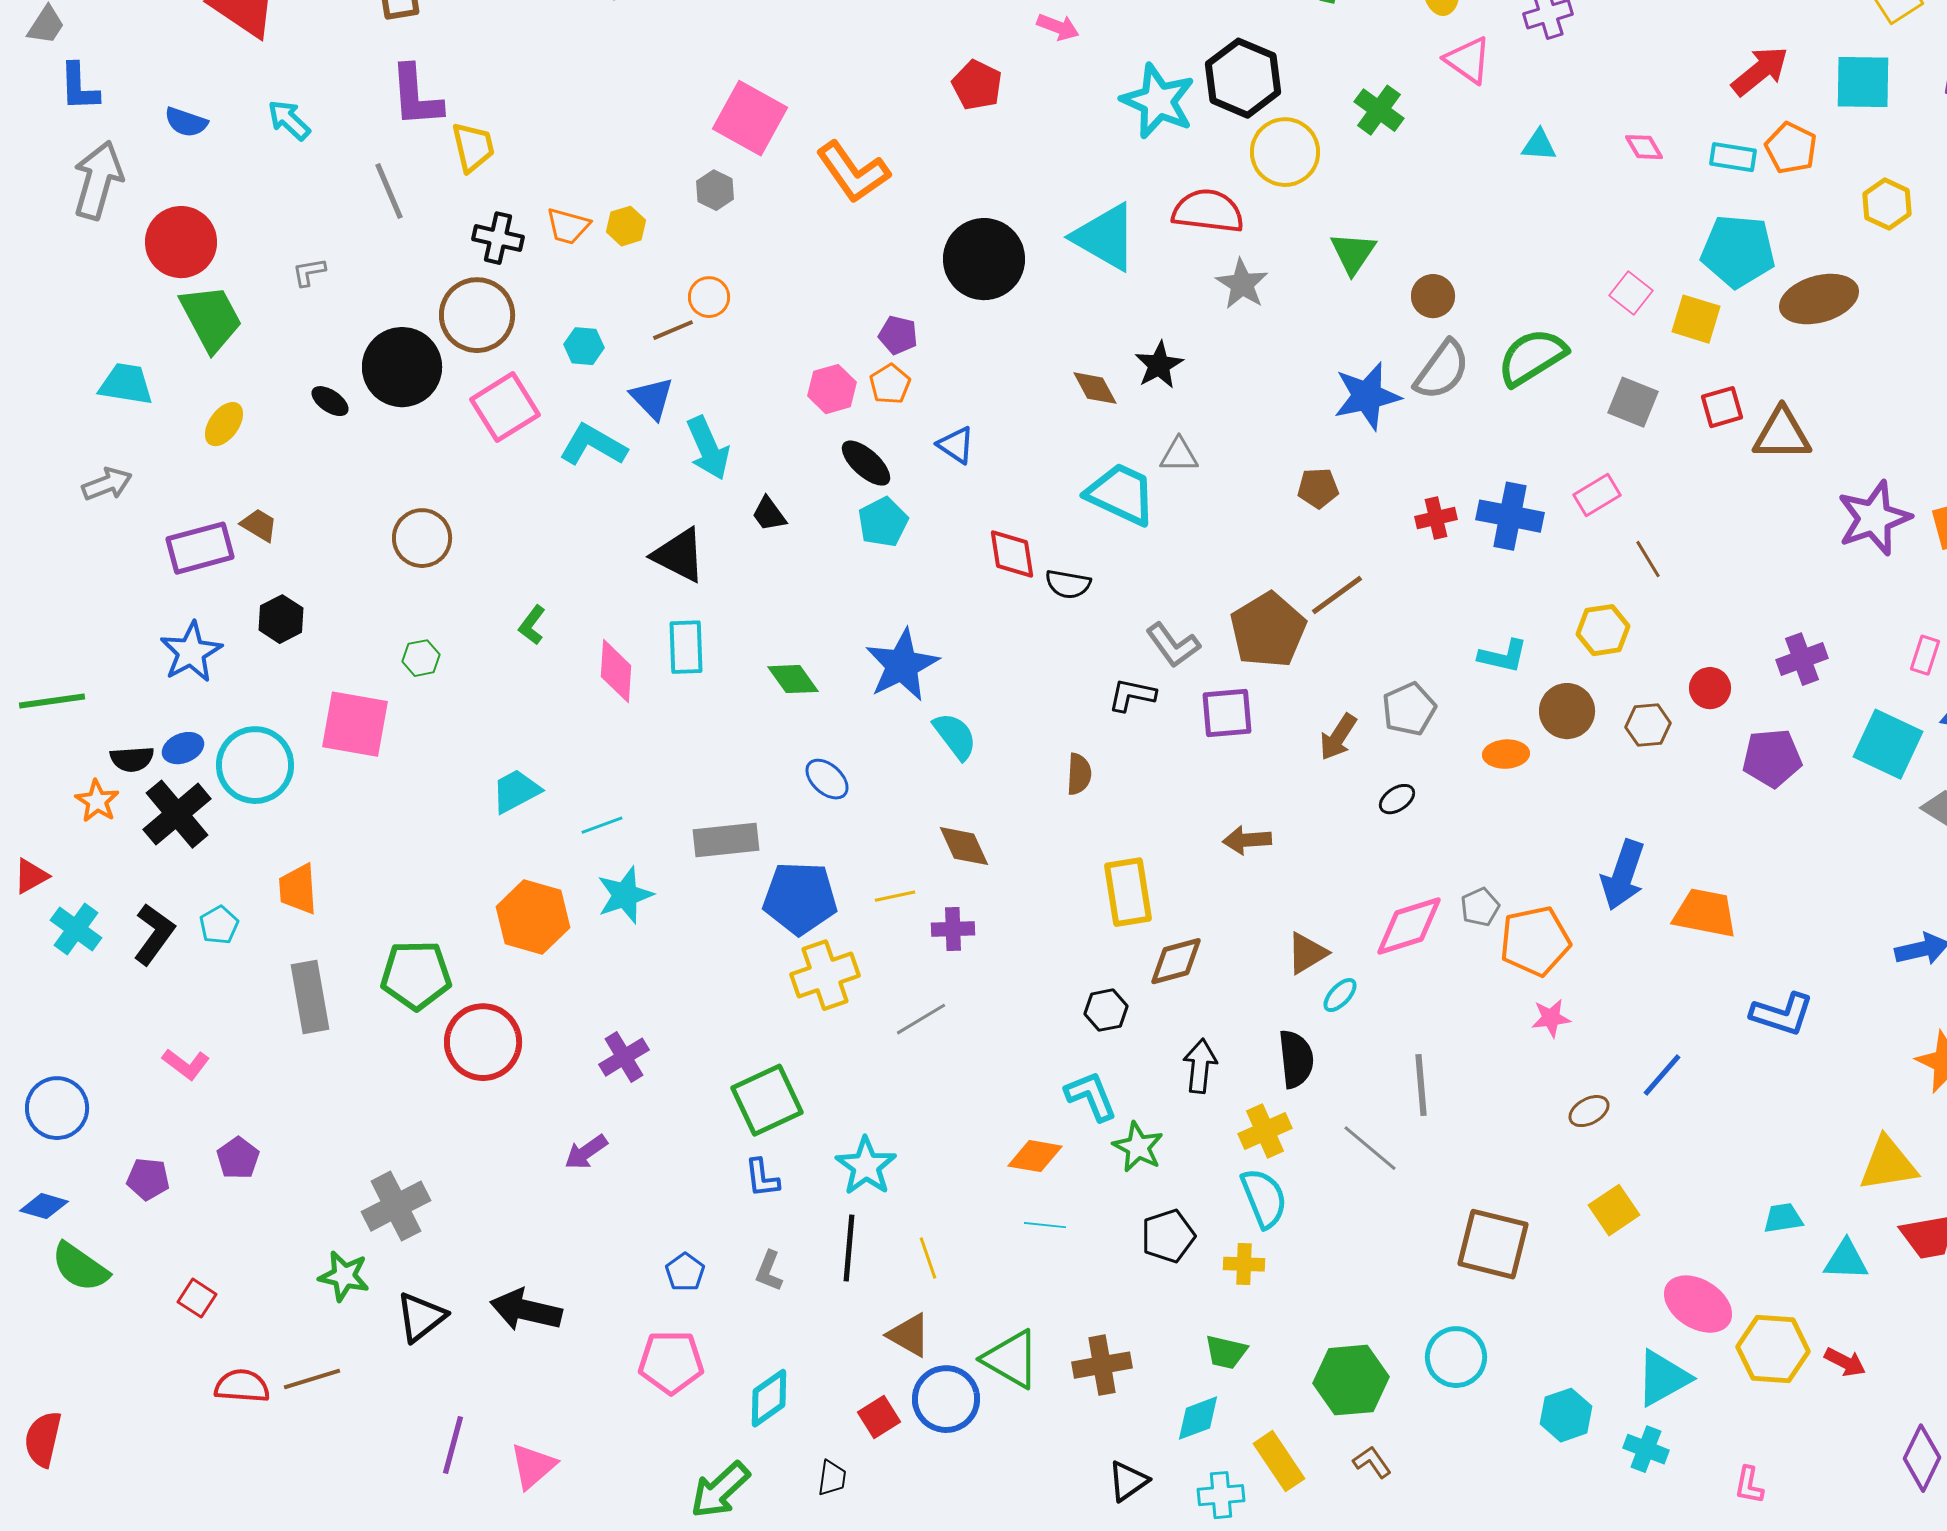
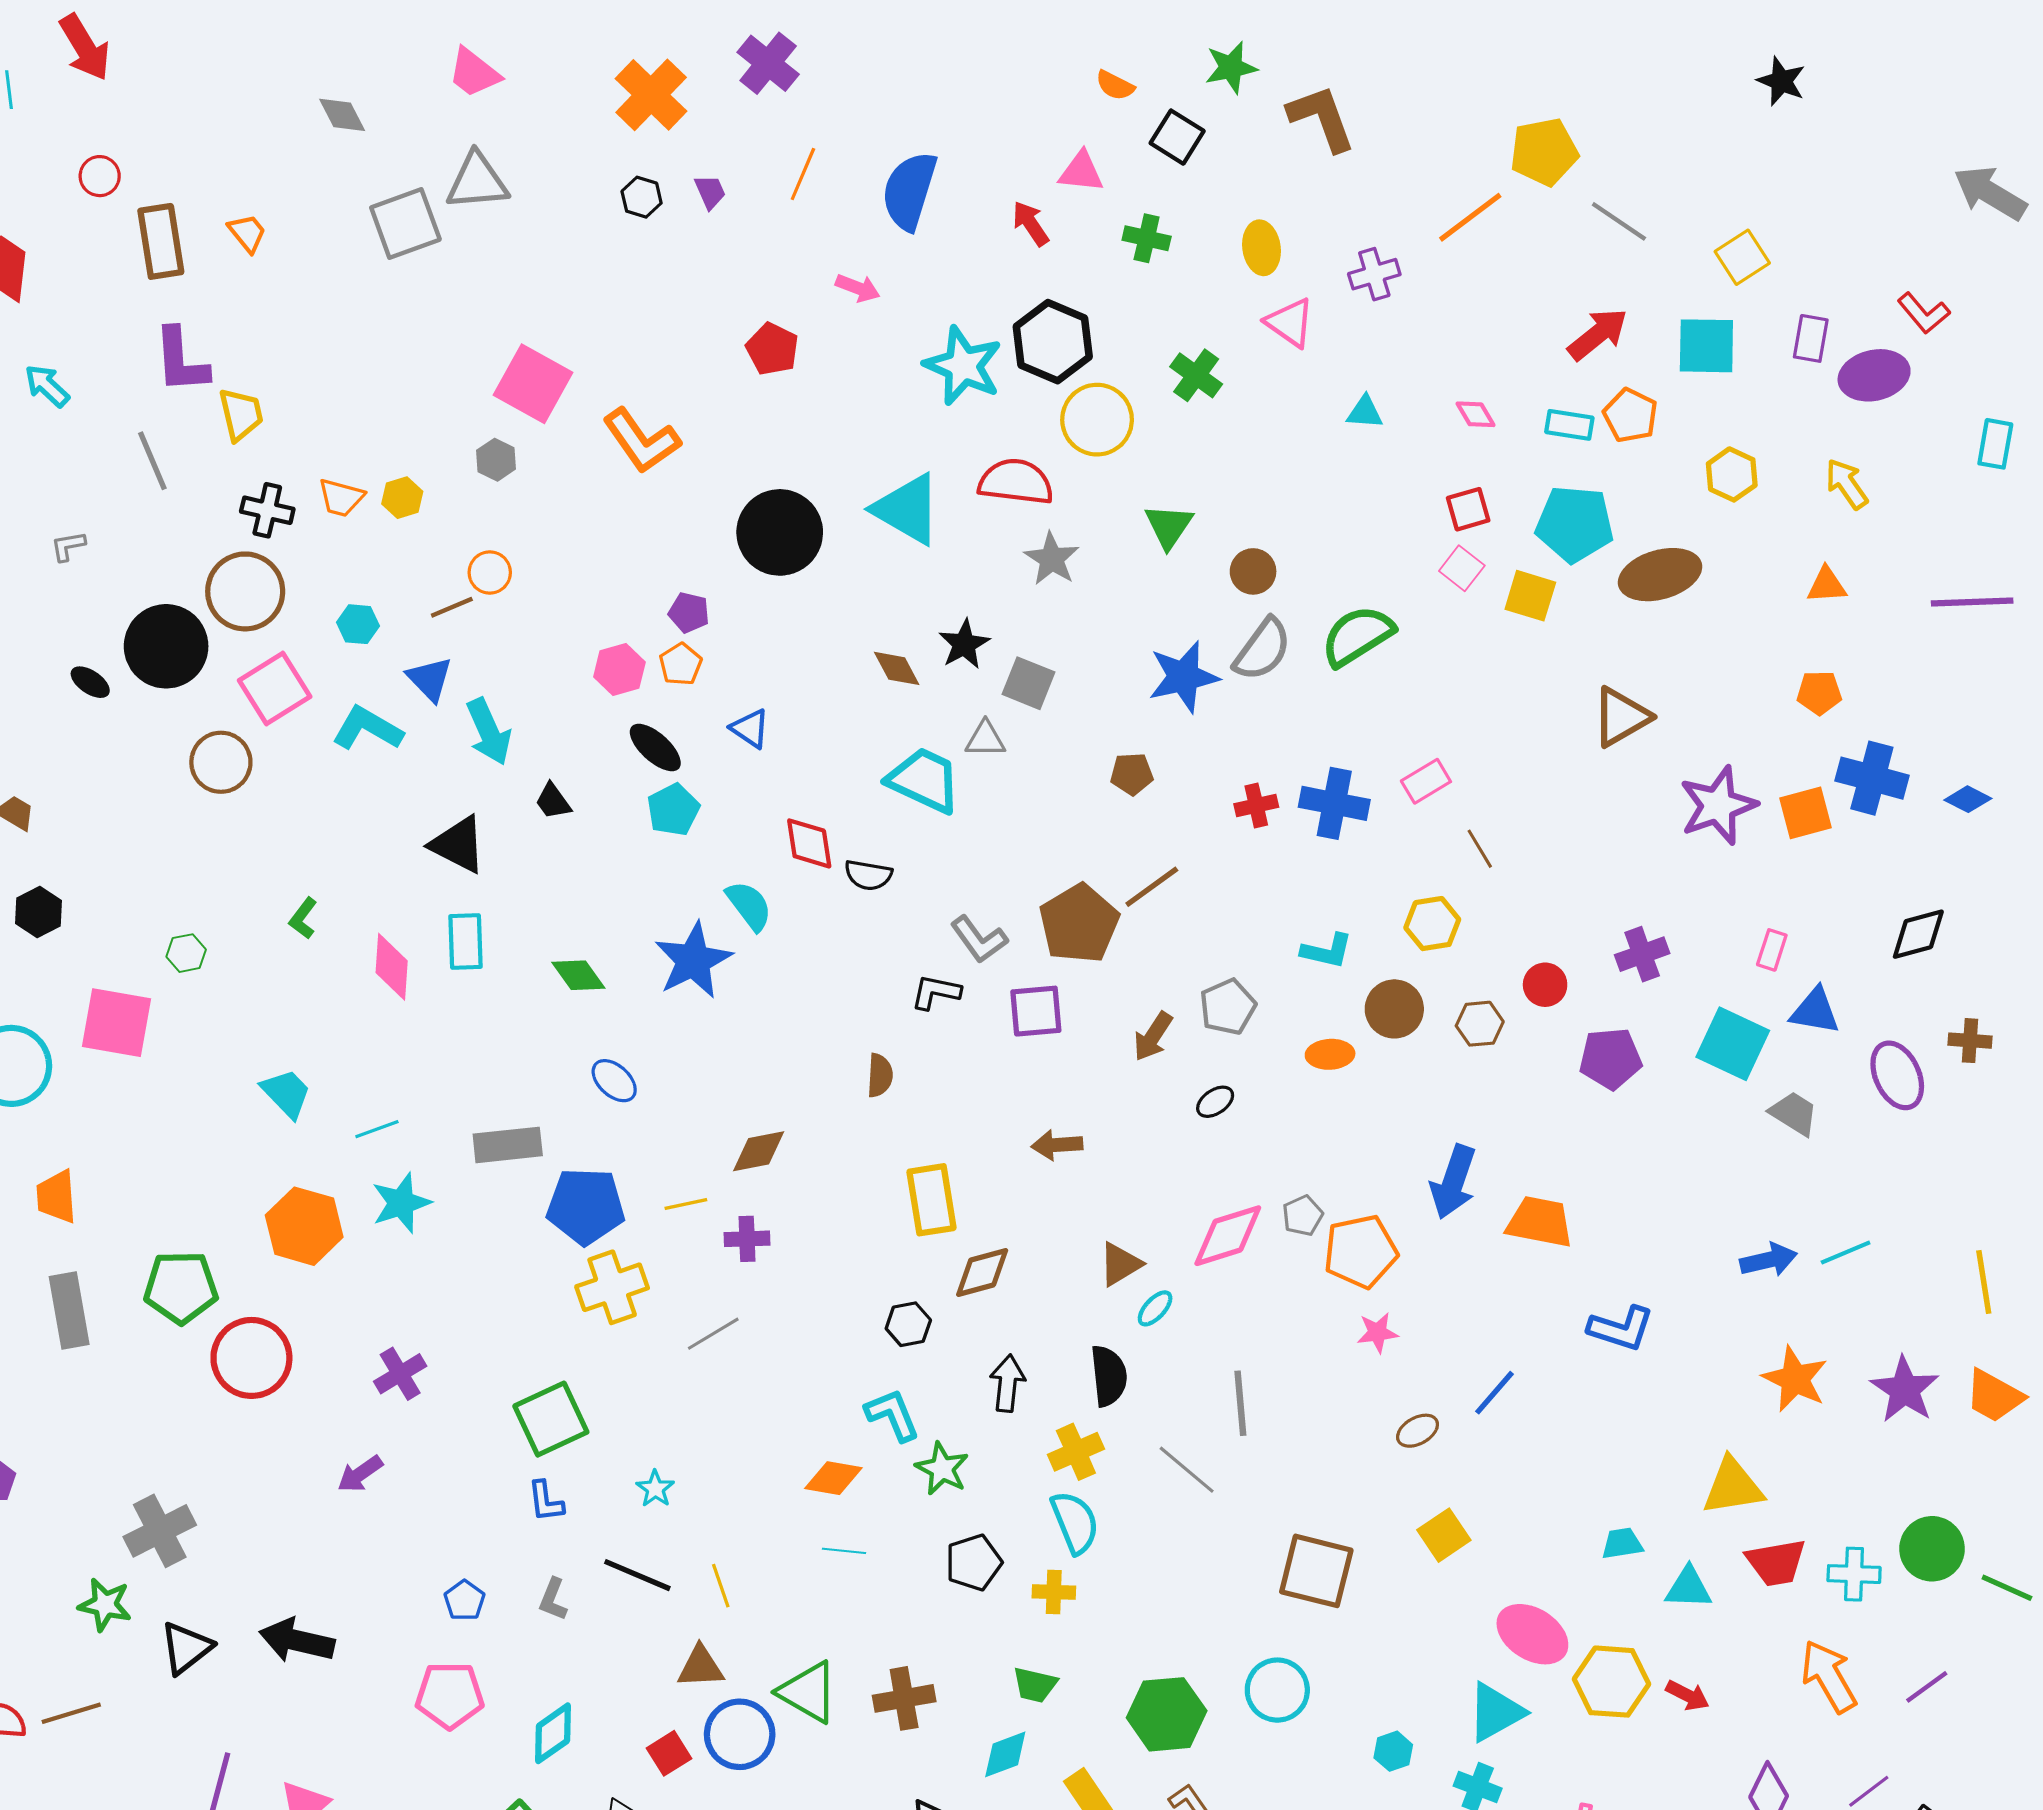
gray square: (1633, 402) -> (1029, 683), moved
red square: (1722, 407) -> (1468, 509), moved
brown triangle: (1782, 434) -> (1621, 717), turned -30
brown circle: (422, 538) -> (221, 762), moved
cyan semicircle: (955, 736) -> (749, 906), moved
cyan trapezoid: (516, 791) -> (286, 1093), turned 74
brown diamond: (964, 846) -> (759, 1151), turned -76
cyan star: (866, 1166) -> (655, 1489), size x0.6
black line: (849, 1248) -> (637, 1575), turned -72
brown triangle: (909, 1335) -> (701, 1667), turned -33
cyan hexagon: (1566, 1415) -> (1393, 1751), size x0.7

